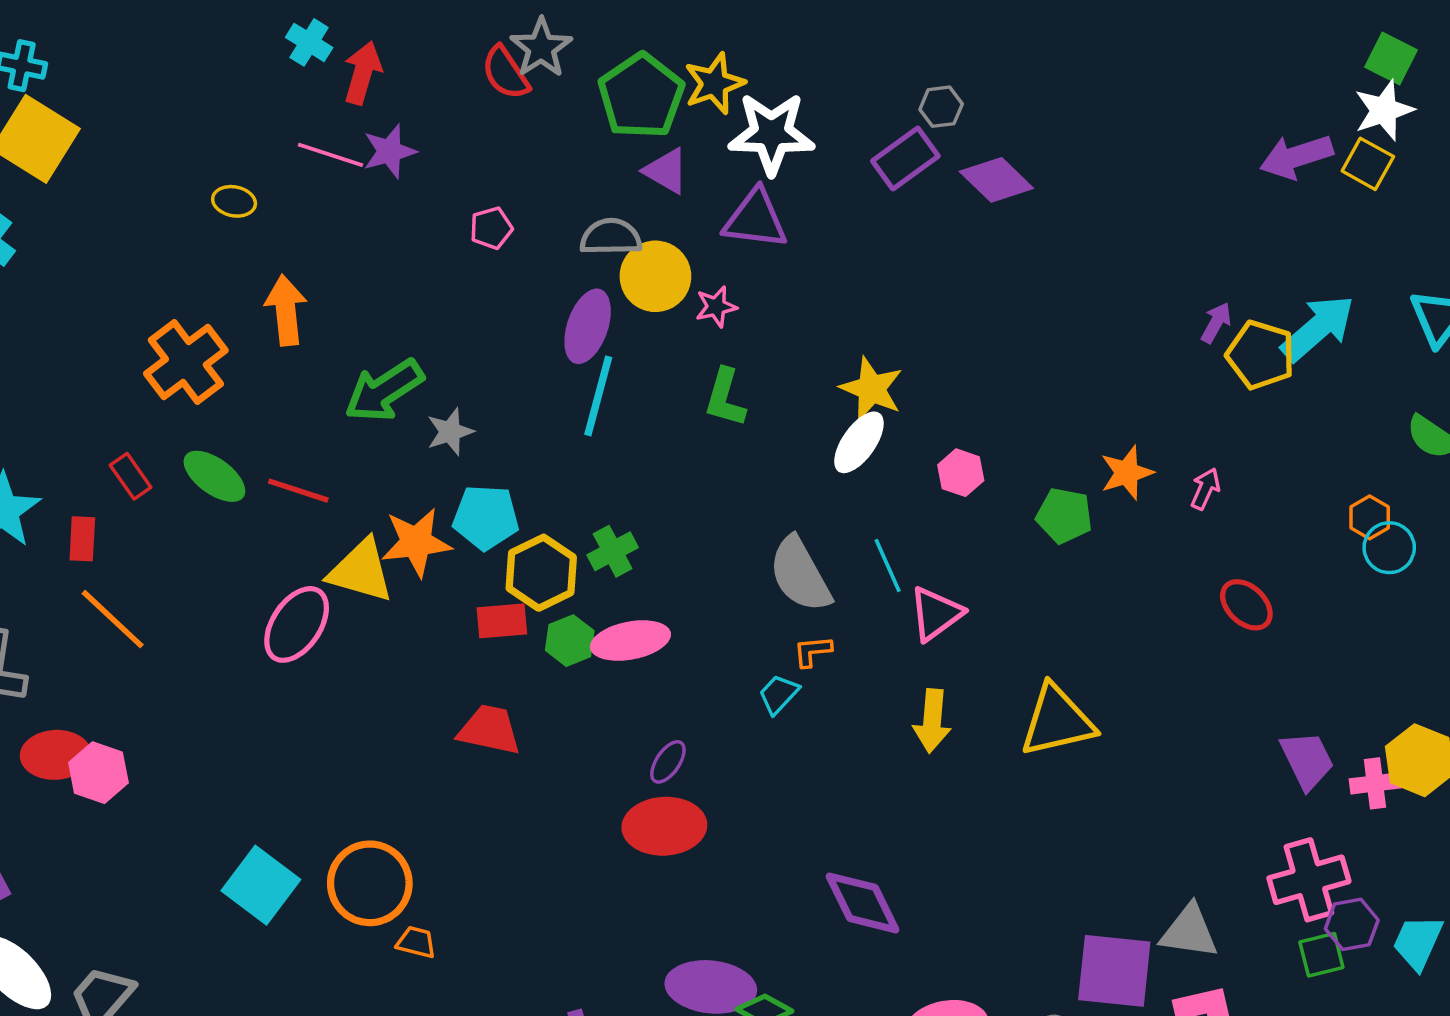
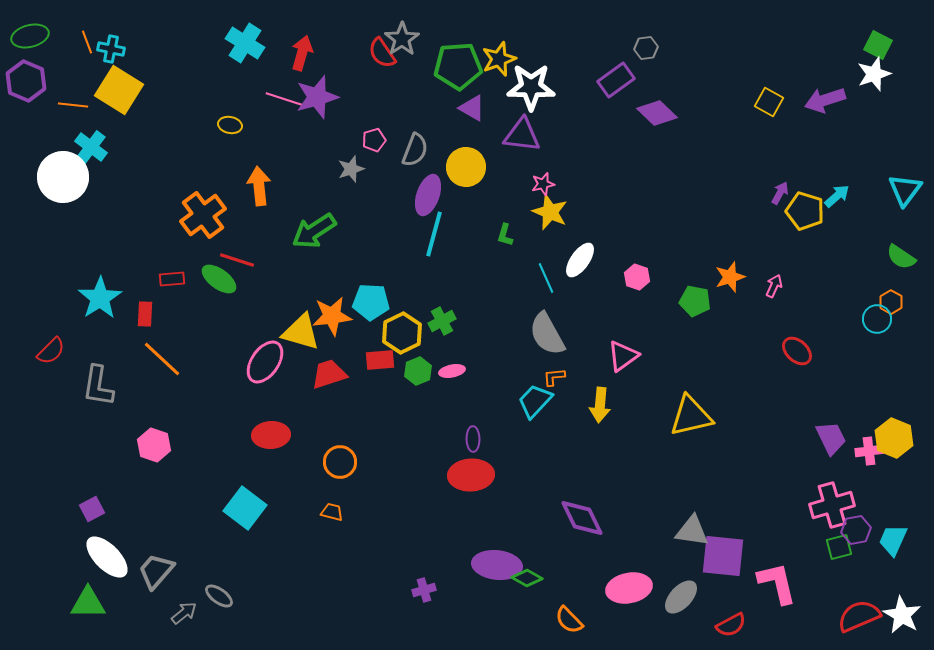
cyan cross: (309, 42) -> (245, 43), moved, size x1.5
green pentagon: (641, 96) -> (458, 66), turned 30
gray hexagon: (941, 107) -> (646, 48), moved
purple star: (389, 151) -> (317, 97), size x1.4
purple rectangle: (905, 158) -> (616, 80), moved
yellow square: (1368, 164) -> (769, 102), moved
gray semicircle: (611, 237) -> (415, 150), moved, turned 112
pink star: (716, 307) -> (543, 184), moved
cyan arrow: (1318, 328) -> (837, 196), size x0.6
yellow star: (871, 389) -> (550, 212), moved
green L-shape: (725, 398) -> (505, 235), size x0.7
gray star: (450, 432) -> (351, 169), moved
red rectangle: (131, 476) -> (172, 279), turned -60
red line: (298, 491) -> (237, 260), moved
orange hexagon: (1370, 517) -> (891, 302), moved
cyan line: (888, 566) -> (546, 278), moved
pink ellipse: (630, 641) -> (452, 371), size x0.6
cyan trapezoid: (779, 694) -> (535, 401), size x1.5
yellow arrow: (932, 721) -> (600, 405), moved
red trapezoid: (489, 730) -> (329, 374), moved, turned -30
red ellipse: (56, 755) -> (271, 435), moved
purple ellipse: (668, 762) -> (473, 439), turned -35
orange circle: (370, 883) -> (340, 462), moved, size x0.7
gray triangle: (1189, 932) -> (692, 531), moved
orange trapezoid: (416, 942) -> (332, 512), moved

